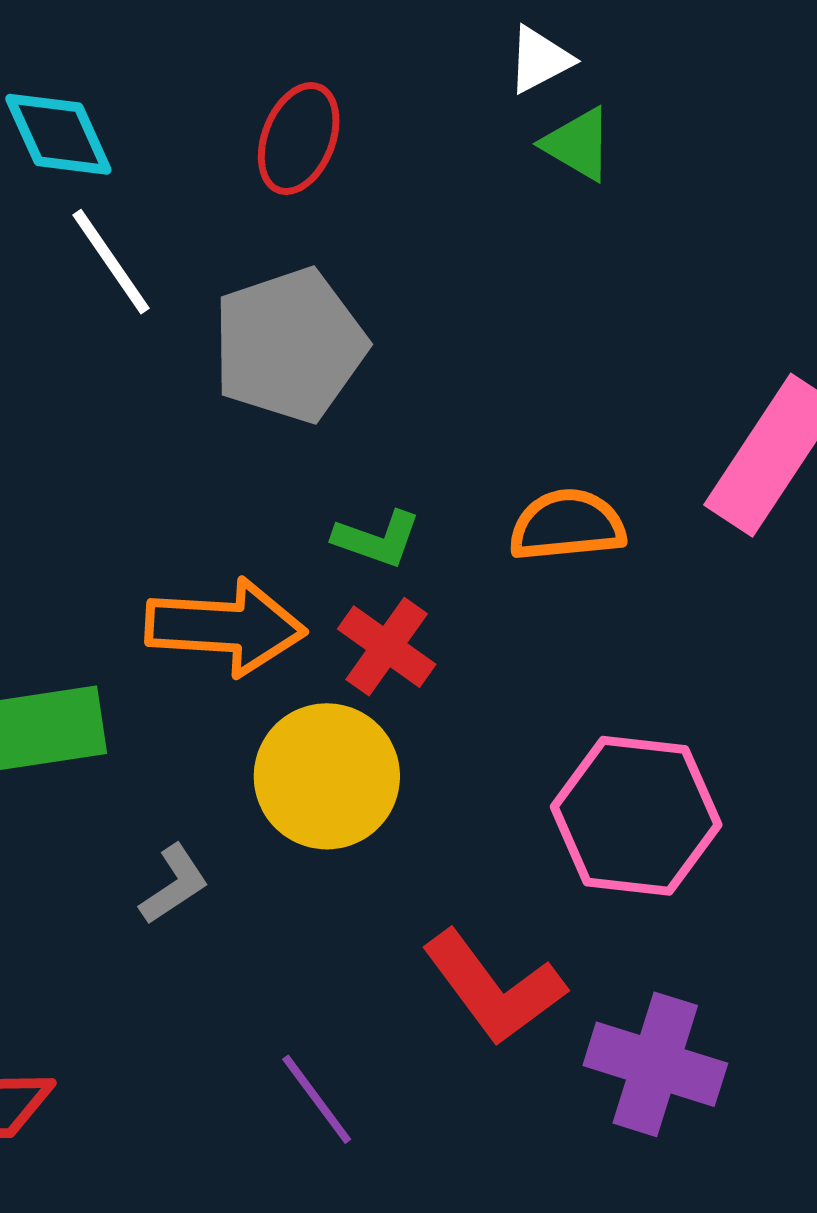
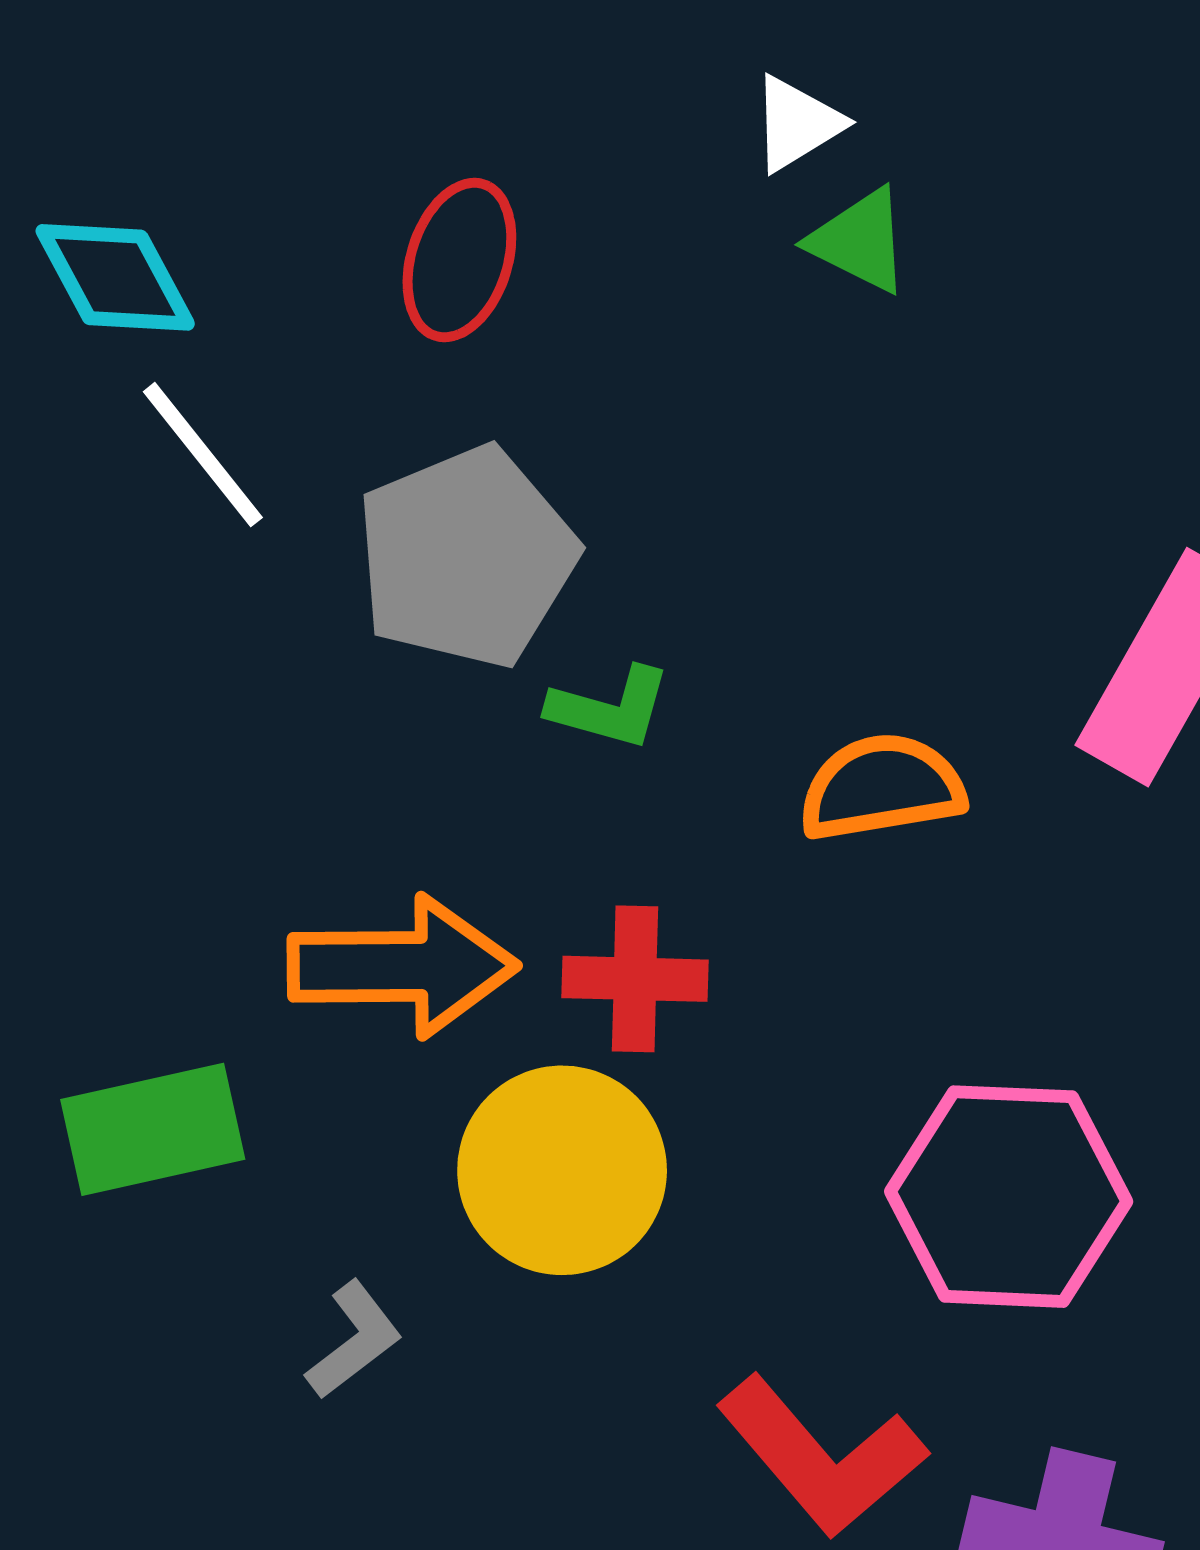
green L-shape: (377, 539) -> (610, 708), moved
red cross: (387, 647) -> (635, 979), turned -30

